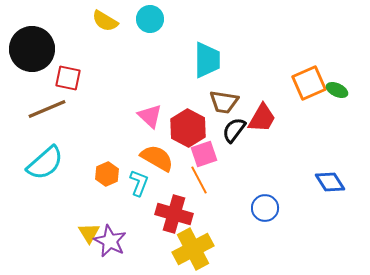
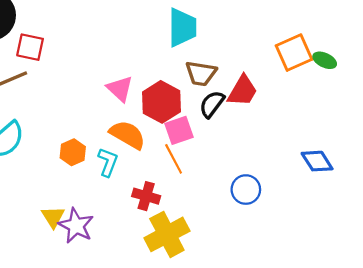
red cross: (174, 214) -> (146, 196), size x0.7

